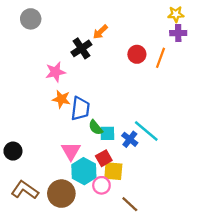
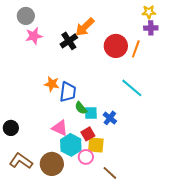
orange arrow: (100, 32) -> (85, 27), size x1.5
red circle: (137, 54) -> (116, 46), size x1.5
pink star: (55, 72) -> (34, 36), moved
cyan line: (146, 131) -> (132, 88), moved
pink triangle: (71, 151) -> (60, 128), turned -36

